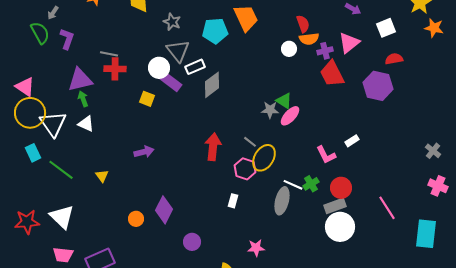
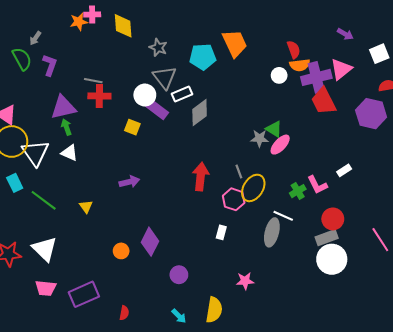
purple cross: (325, 51) -> (316, 77), size x1.8
gray line: (250, 142) -> (239, 171), turned 32
green cross: (311, 184) -> (298, 191), moved

